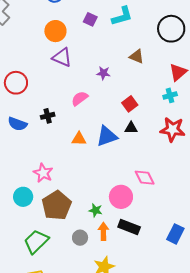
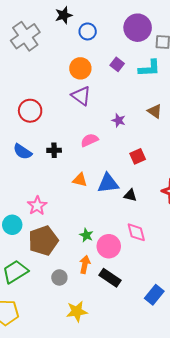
black triangle: (131, 128) -> (130, 195), moved
green star: (96, 210) -> (86, 235), moved
orange arrow: (103, 231) -> (85, 264), moved

